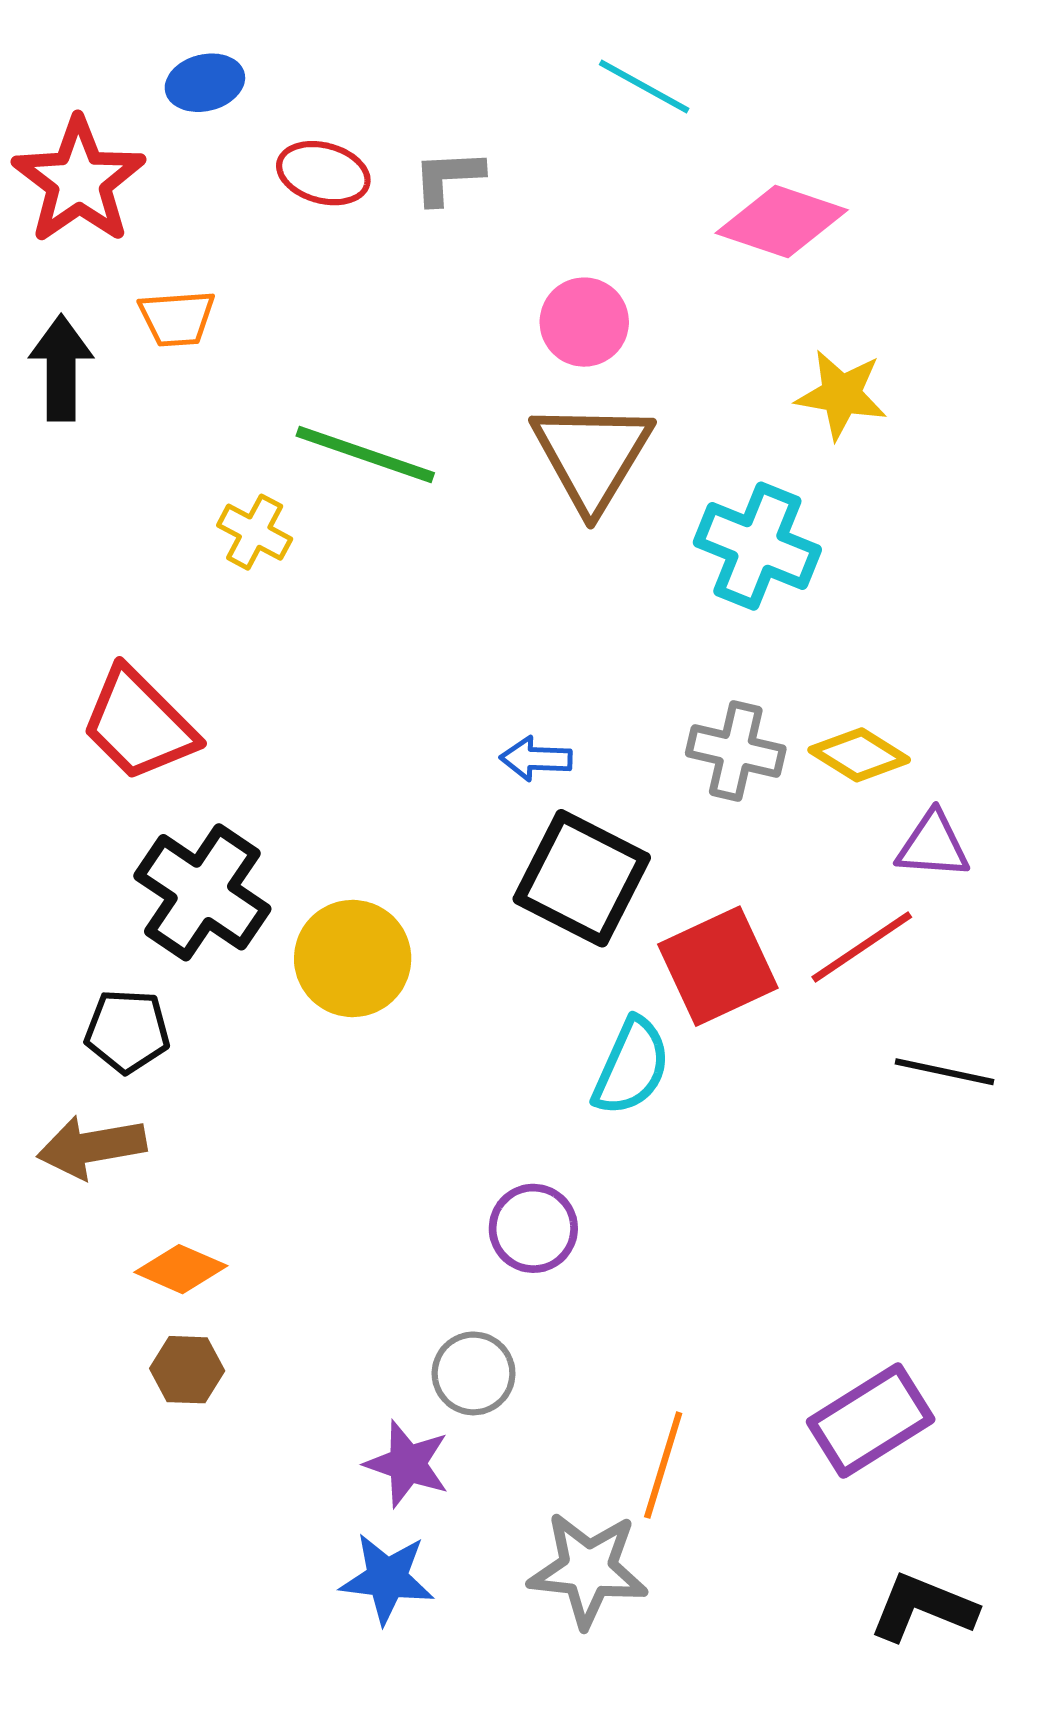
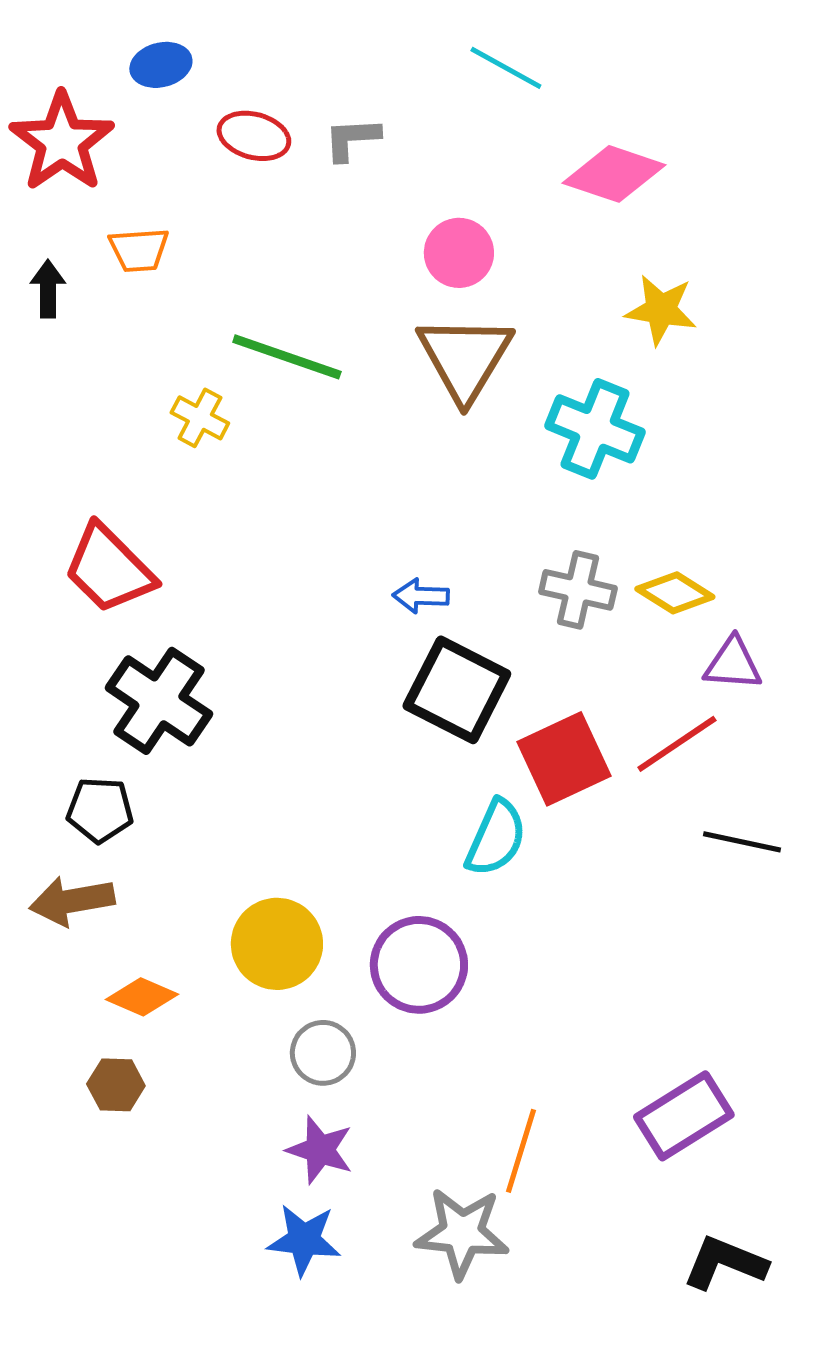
black arrow: (61, 368) -> (48, 289), size x0.7
yellow circle: (353, 958) -> (277, 944), moved
purple circle: (533, 1228) -> (419, 965), size x1.4
brown hexagon: (187, 1370) -> (116, 1085), moved
gray circle: (474, 1373) -> (323, 1053), moved

